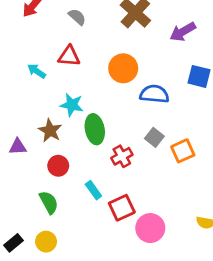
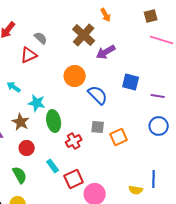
purple arrow: (183, 32) -> (106, 52), moved
red triangle: (69, 56) -> (29, 55), moved, turned -30
cyan arrow: (37, 71) -> (14, 87), moved
blue semicircle: (154, 94) -> (98, 95), turned 40
gray square: (154, 137) -> (98, 127), turned -32

